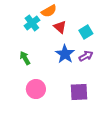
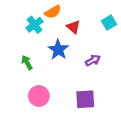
red triangle: (60, 27) -> (73, 27), moved
cyan square: (86, 32) -> (109, 23), moved
blue star: (65, 54) -> (58, 50), moved

